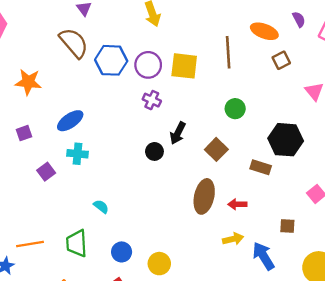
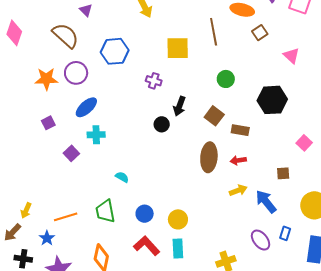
brown semicircle: (74, 43) -> (66, 36), moved
purple circle: (148, 65) -> (76, 73), moved
brown rectangle: (261, 167) -> (240, 130), moved

